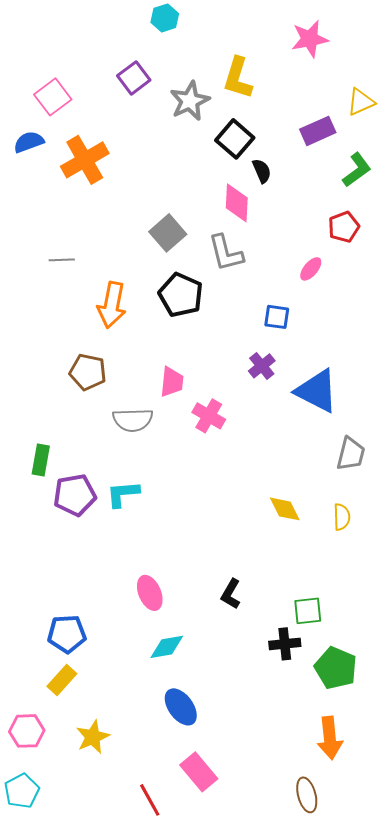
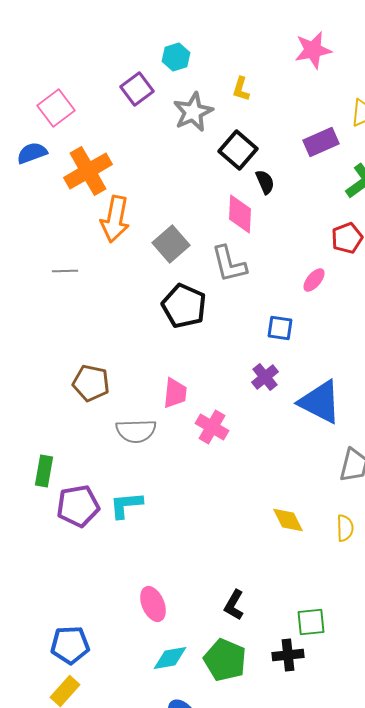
cyan hexagon: (165, 18) -> (176, 57), moved
yellow L-shape: (238, 78) -> (241, 89), size x0.6
orange arrow: (112, 305) -> (115, 219), moved
green pentagon: (336, 668) -> (225, 660), moved

